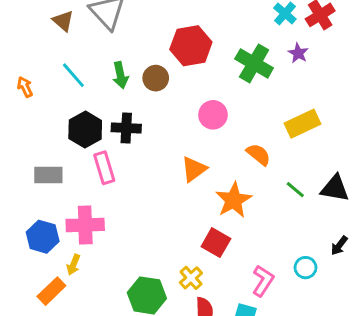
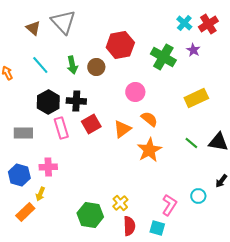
orange semicircle: (259, 154) -> (149, 119), moved
pink cross: (85, 225) -> (48, 167), size x0.7
red square: (216, 243) -> (91, 124), moved, turned 30

